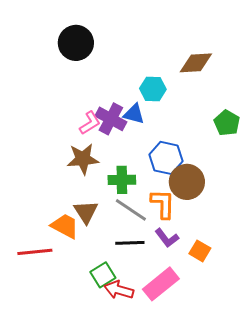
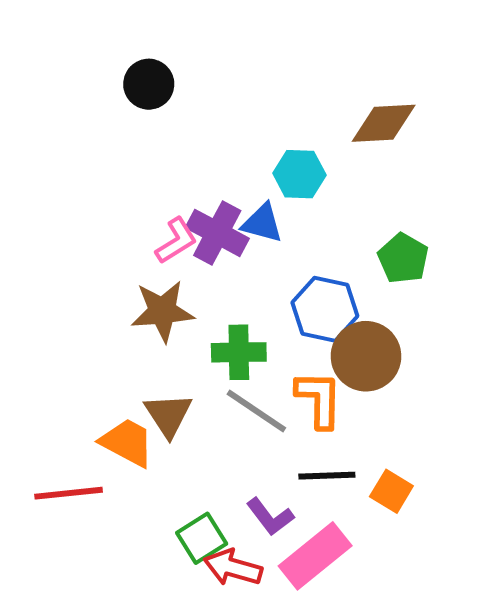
black circle: (76, 43) -> (149, 84), size x0.7
green pentagon: (227, 123) -> (403, 258), moved
purple L-shape: (167, 238) -> (270, 517), moved
black line: (130, 243) -> (327, 476), moved

